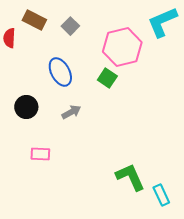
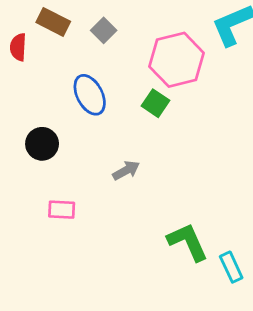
gray arrow: (71, 112) -> (126, 170), moved

